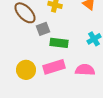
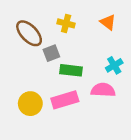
pink semicircle: (85, 70) -> (103, 90), moved

